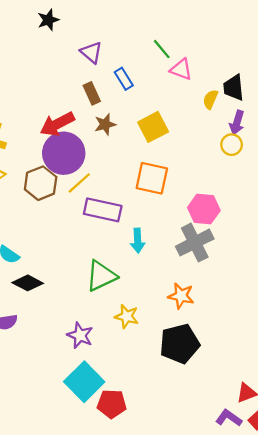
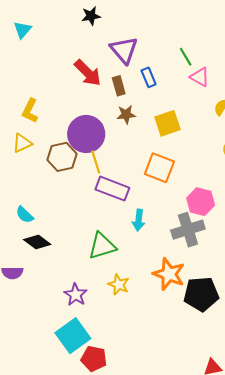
purple triangle: (91, 52) -> (124, 50), size x1.4
red arrow: (57, 124) -> (88, 73), moved, turned -116
yellow line: (79, 183) -> (96, 162), turned -75
orange star: (181, 296) -> (169, 274), size x1.4
black pentagon: (180, 344) -> (201, 294), moved

